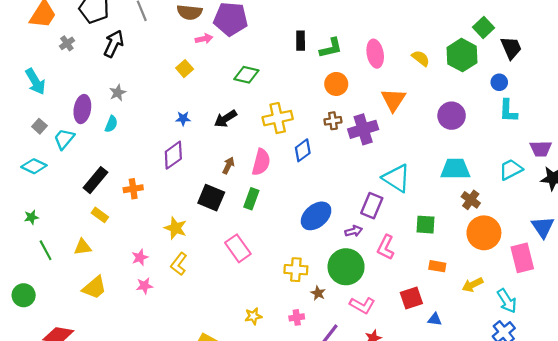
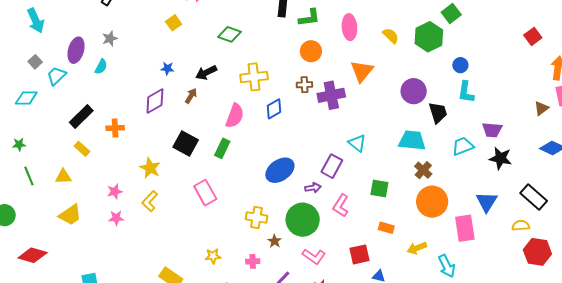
black trapezoid: (511, 48) -> (438, 113), moved
cyan diamond: (34, 166) -> (26, 98), turned -30
brown arrow: (228, 166) -> (191, 96), moved
cyan triangle: (396, 178) -> (357, 143), size x0.7

